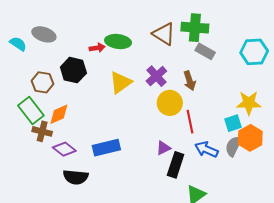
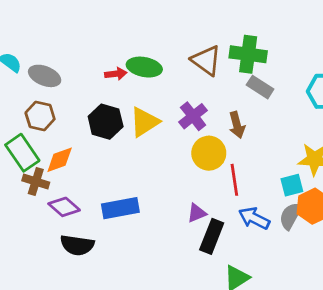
gray ellipse: (44, 34) -> (45, 76), moved
black hexagon: (73, 70) -> (106, 122), moved

